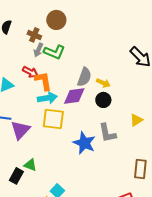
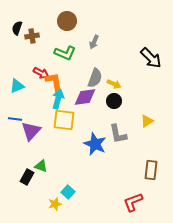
brown cross: (34, 35) -> (32, 36), moved, turned -32
gray arrow: (38, 50) -> (94, 42), moved
cyan arrow: (47, 98) -> (58, 99), turned -66

